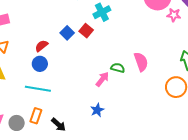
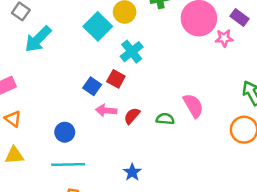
red semicircle: (42, 46) -> (132, 116), moved
pink arrow: (102, 79) -> (106, 110), moved, turned -112
blue star: (97, 110) -> (132, 172), moved

